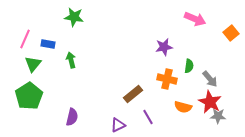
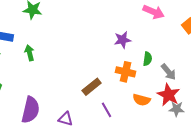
purple semicircle: (72, 117) -> (31, 110), size x1.5
purple triangle: (118, 125) -> (66, 119), moved, turned 42

